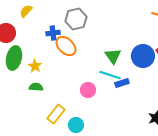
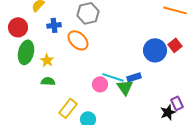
blue cross: (53, 33) -> (54, 25), moved
green triangle: (113, 56) -> (125, 87), moved
cyan line: (110, 75) -> (113, 77), moved

